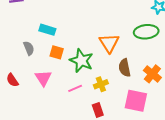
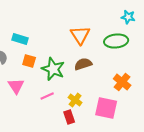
orange triangle: (109, 43) -> (80, 35), moved
brown semicircle: (125, 68) -> (83, 64), moved, turned 84
yellow cross: (101, 84) -> (75, 100), moved, turned -32

